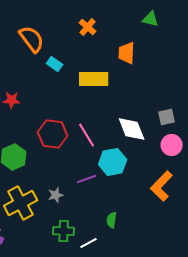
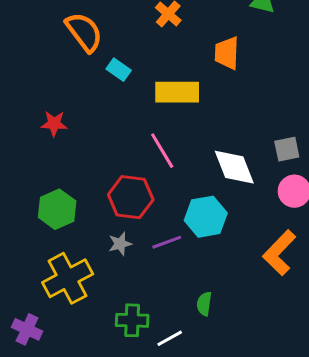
red hexagon: (53, 134) -> (131, 197), moved
pink line: (87, 135) -> (162, 151), moved
gray star: (56, 195) -> (120, 244), moved

